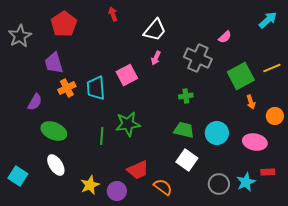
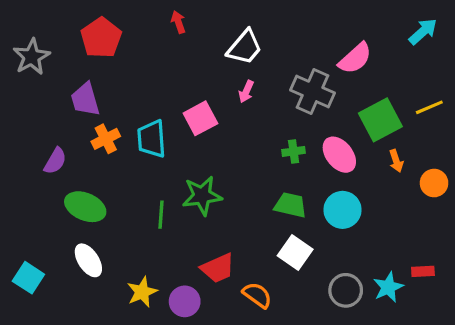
pink semicircle: (225, 37) -> (355, 58), size x1.6
pink ellipse: (255, 142) -> (339, 155), moved, turned 40

